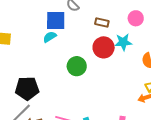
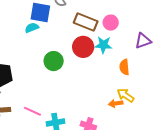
pink circle: (136, 18) -> (111, 23), moved
brown rectangle: (102, 22) -> (86, 22), size x1.6

